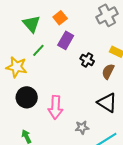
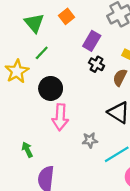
purple rectangle: (66, 40) -> (92, 41), moved
yellow star: (16, 67) -> (17, 71), turned 30
black circle: (27, 97) -> (51, 88), moved

